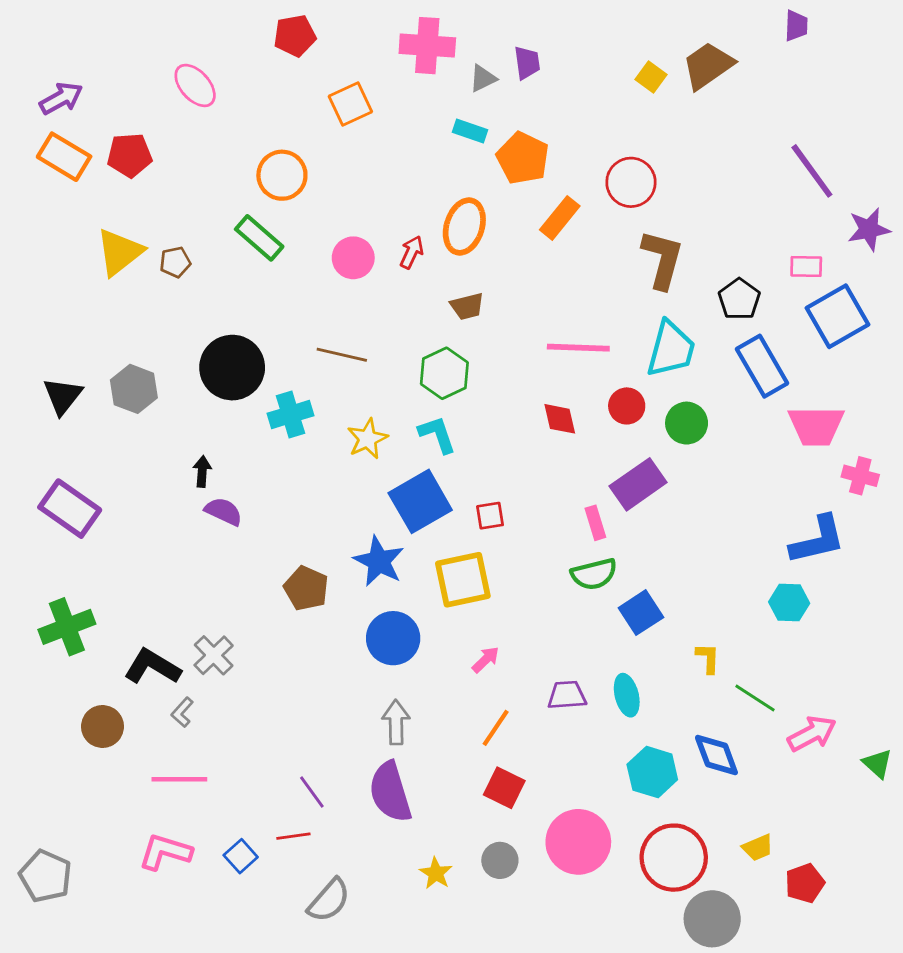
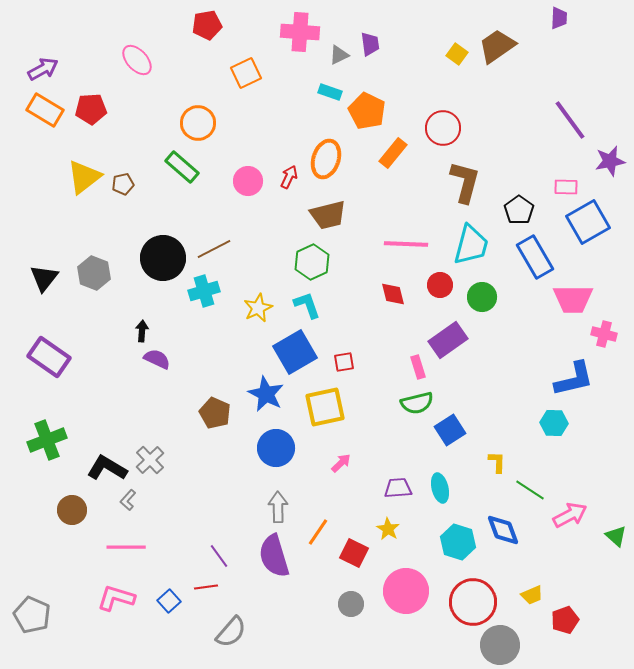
brown trapezoid: (467, 306) -> (328, 215), size x1.5
brown line: (342, 355) -> (214, 249), moved, turned -40
orange line: (496, 728) -> (318, 532), moved
yellow star: (436, 873) -> (388, 529), moved

